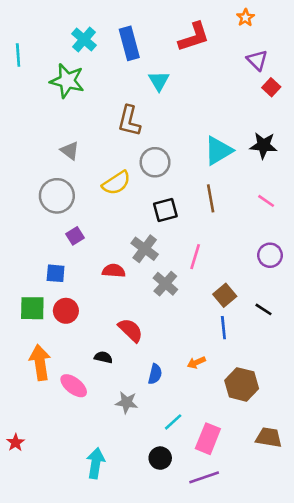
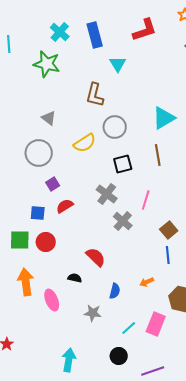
red semicircle: (114, 271) -> (65, 206), moved, turned -36
pink ellipse: (74, 386) -> (52, 300), turned 30
pink rectangle: (208, 439) -> (156, 324), moved

